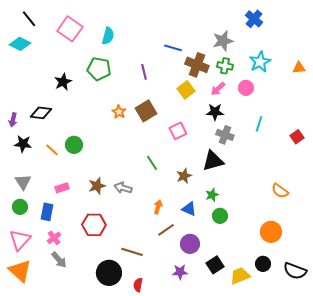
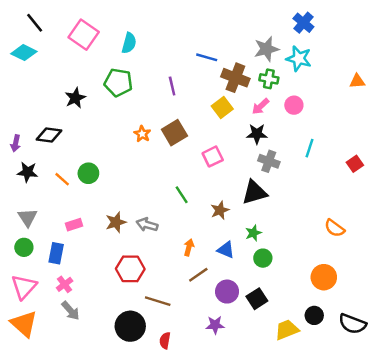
cyan star: (260, 62) -> (299, 59), moved, turned -30
red hexagon: (94, 225) -> (130, 269), moved
black square: (215, 265) -> (257, 299), moved

